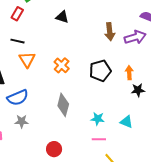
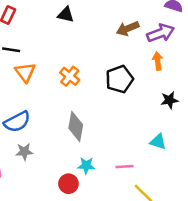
brown arrow: (110, 32) -> (128, 28), turned 78
orange arrow: (129, 73) -> (158, 61), moved
cyan star: (98, 119) -> (86, 166), moved

